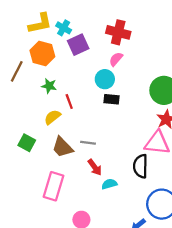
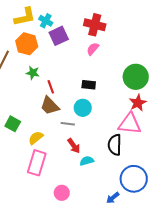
cyan circle: (105, 79) -> (83, 108), moved
yellow semicircle: (52, 117) -> (36, 138), moved
brown trapezoid: (62, 147) -> (50, 106), moved

